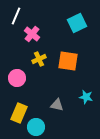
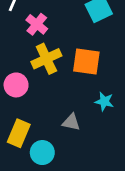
yellow cross: (39, 59) -> (46, 59), size x1.5
cyan star: (86, 97) -> (104, 102), moved

